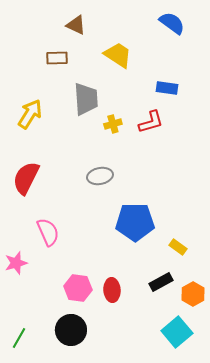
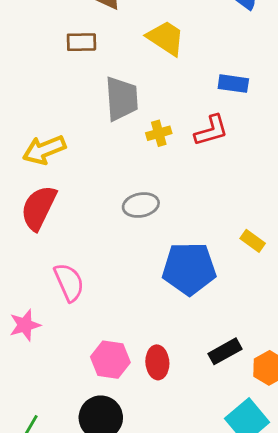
yellow arrow: (30, 114) -> (44, 150), moved, turned -144
yellow rectangle: (178, 247) -> (253, 241), moved

